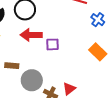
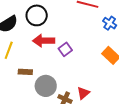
purple square: (52, 44) -> (65, 49), turned -32

